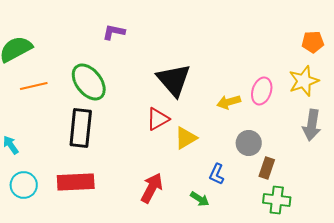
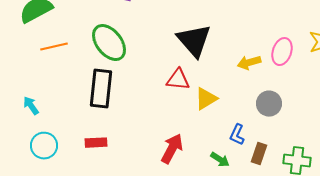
red triangle: (158, 119) -> (178, 80), turned 35
brown rectangle: (267, 168) -> (259, 154), moved
red rectangle: (76, 182) -> (96, 143), size x0.6

